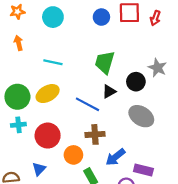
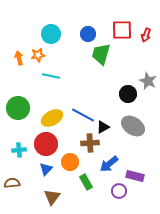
orange star: (17, 12) -> (38, 55), moved
blue circle: (101, 17) -> (88, 34), moved
green trapezoid: (105, 62) -> (101, 54), moved
black triangle: (109, 91) -> (103, 127), moved
yellow ellipse: (48, 94) -> (52, 118), moved
cyan cross: (18, 125) -> (19, 150), moved
blue triangle: (39, 169) -> (46, 169), moved

